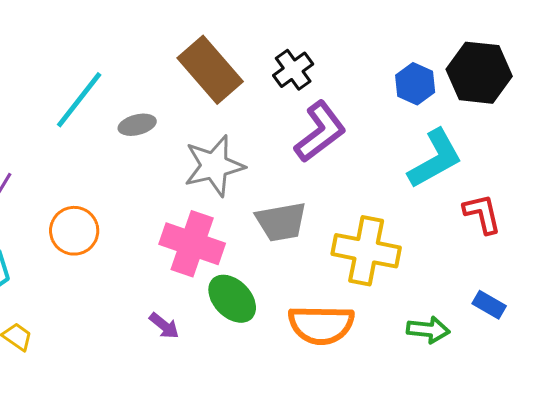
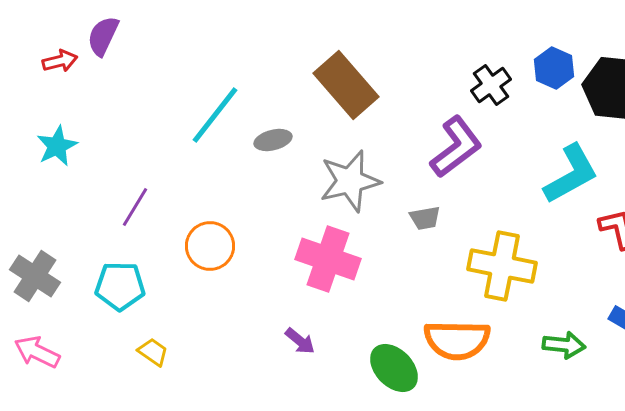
black cross: (293, 70) -> (491, 85), moved
blue hexagon: (415, 84) -> (554, 68), moved
gray trapezoid: (281, 222) -> (425, 218), moved, size x0.6
green ellipse: (232, 299) -> (394, 368), moved

